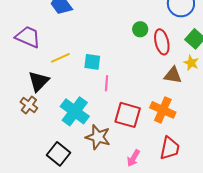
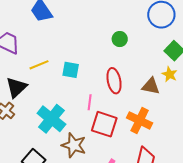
red ellipse: (162, 42) -> (114, 81), moved
pink line: (107, 83) -> (90, 102), moved

